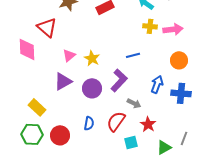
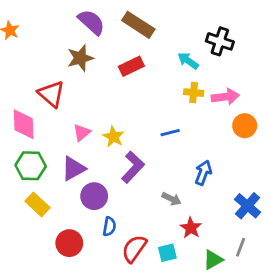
orange circle: (179, 60) -> (245, 126), moved
purple L-shape: (119, 80) -> (133, 167), moved
purple circle: (92, 88) -> (94, 196), moved
blue cross: (181, 93) -> (247, 206), moved, turned 36
red semicircle: (116, 121) -> (134, 249), moved
green hexagon: (32, 134) -> (31, 166), moved

